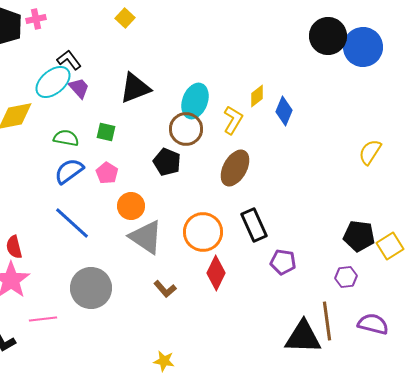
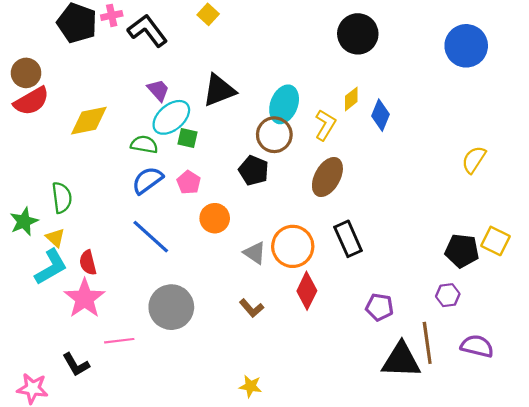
black circle: (328, 36) -> (358, 34), moved
black L-shape: (69, 60) -> (147, 31), moved, size x1.5
cyan ellipse: (53, 82) -> (171, 117), moved
gray triangle: (146, 237) -> (255, 253), moved, size x0.6
yellow square: (390, 246) -> (495, 241), moved, turned -32
purple pentagon: (283, 262) -> (379, 307), moved

